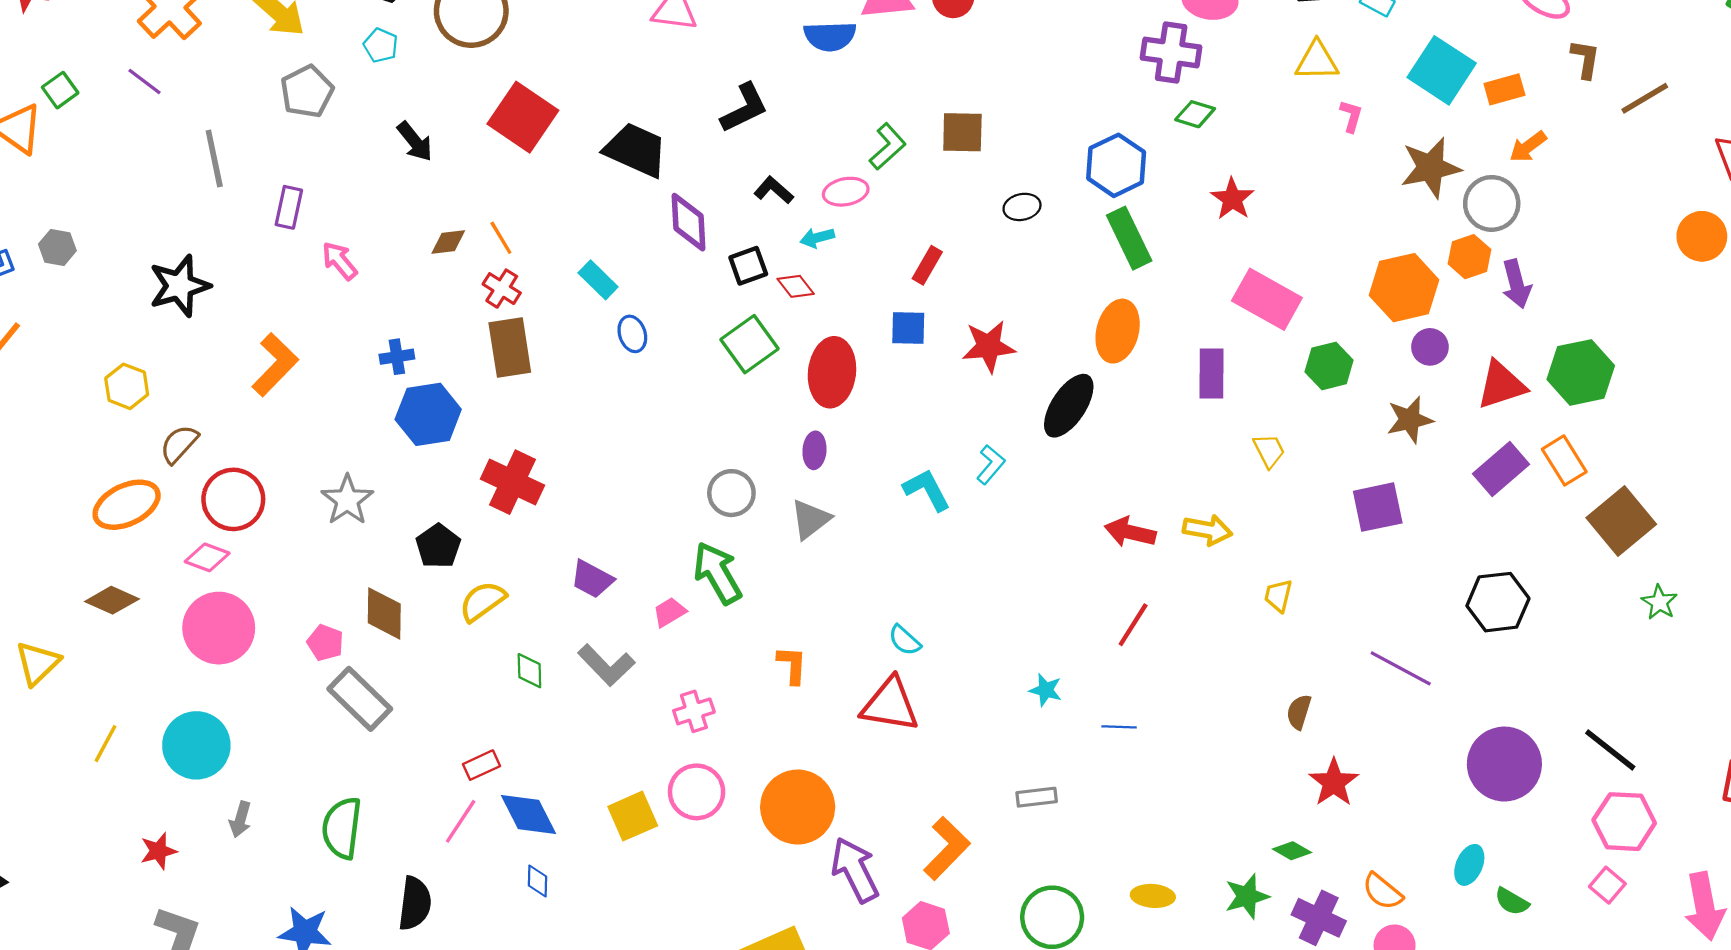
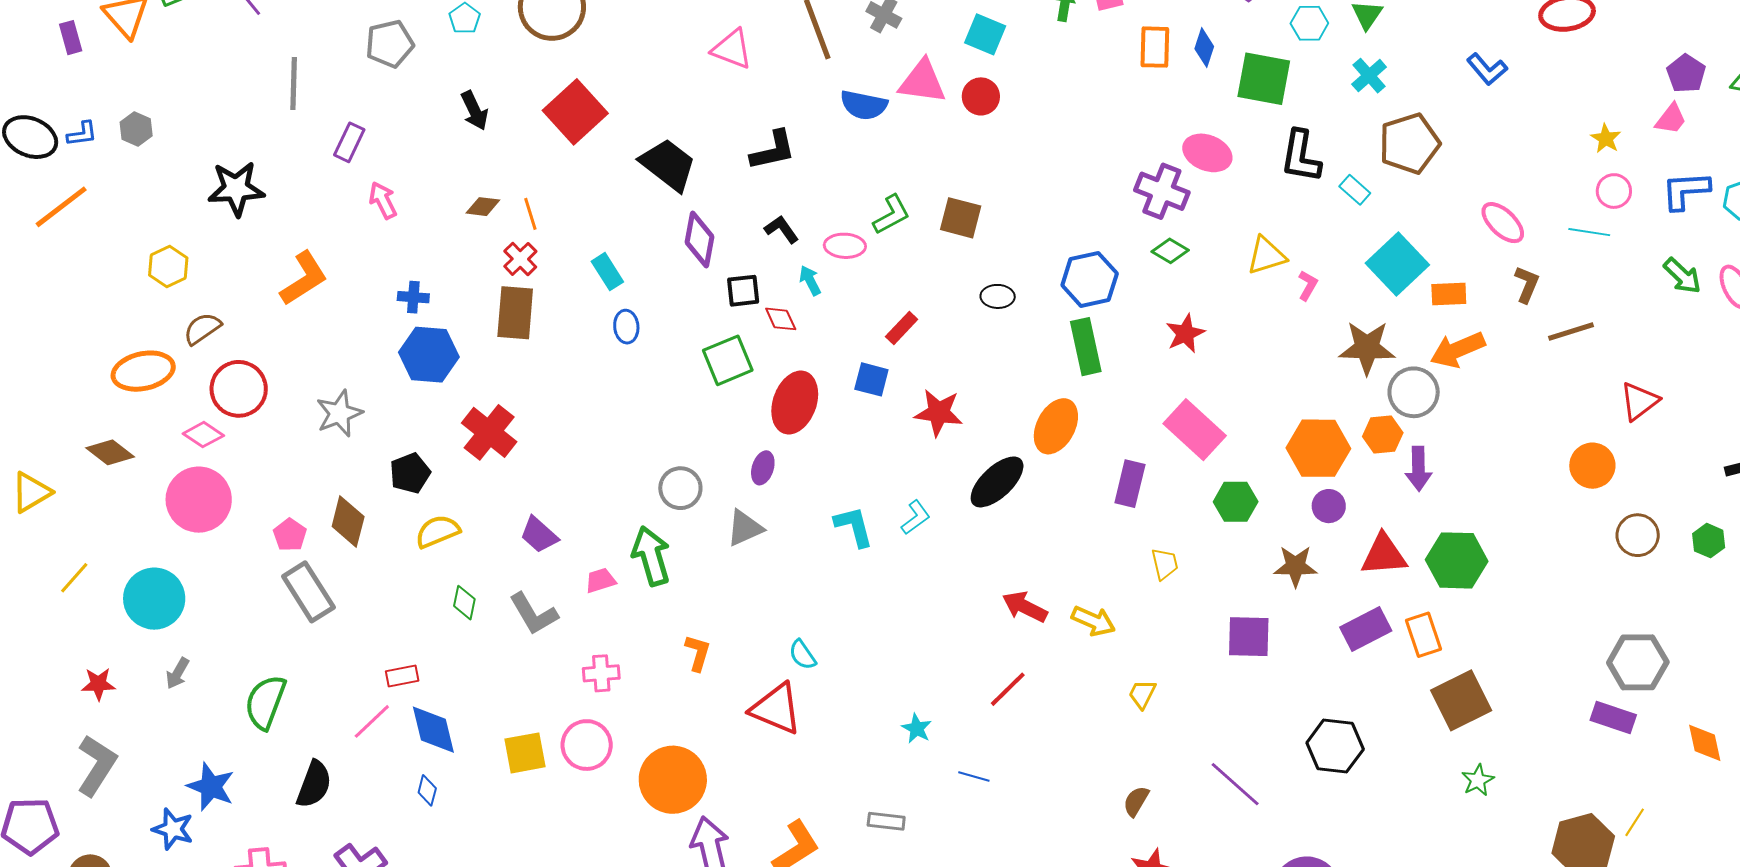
yellow triangle: (1317, 61) -> (1266, 256), moved, turned -30
orange arrow: (1528, 147) -> (1458, 350), size x1.5
cyan arrow: (817, 238) -> (810, 280), turned 64

